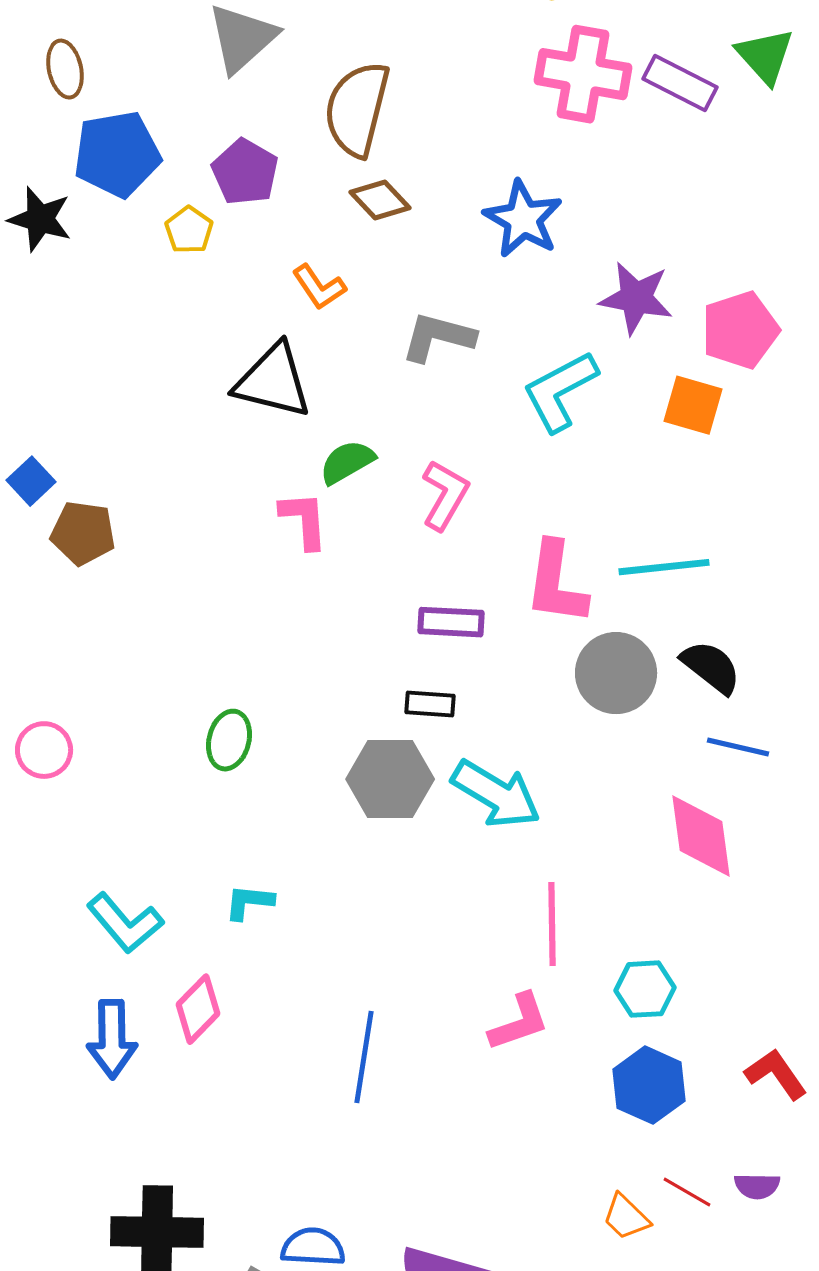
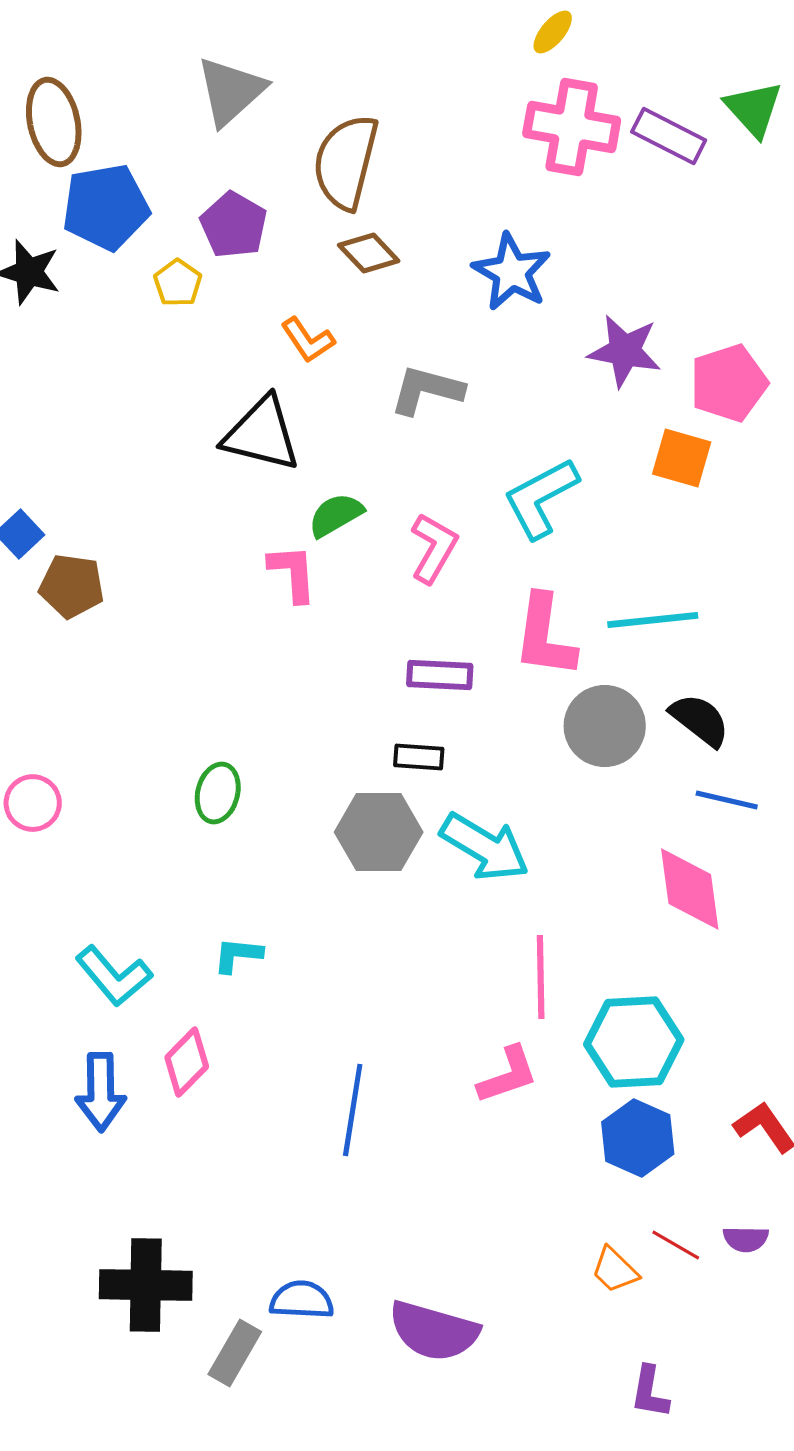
brown ellipse: (65, 69) -> (54, 122), size x1.5
cyan L-shape: (560, 391) -> (541, 498), moved
cyan hexagon: (645, 989) -> (634, 1042), size x1.6

